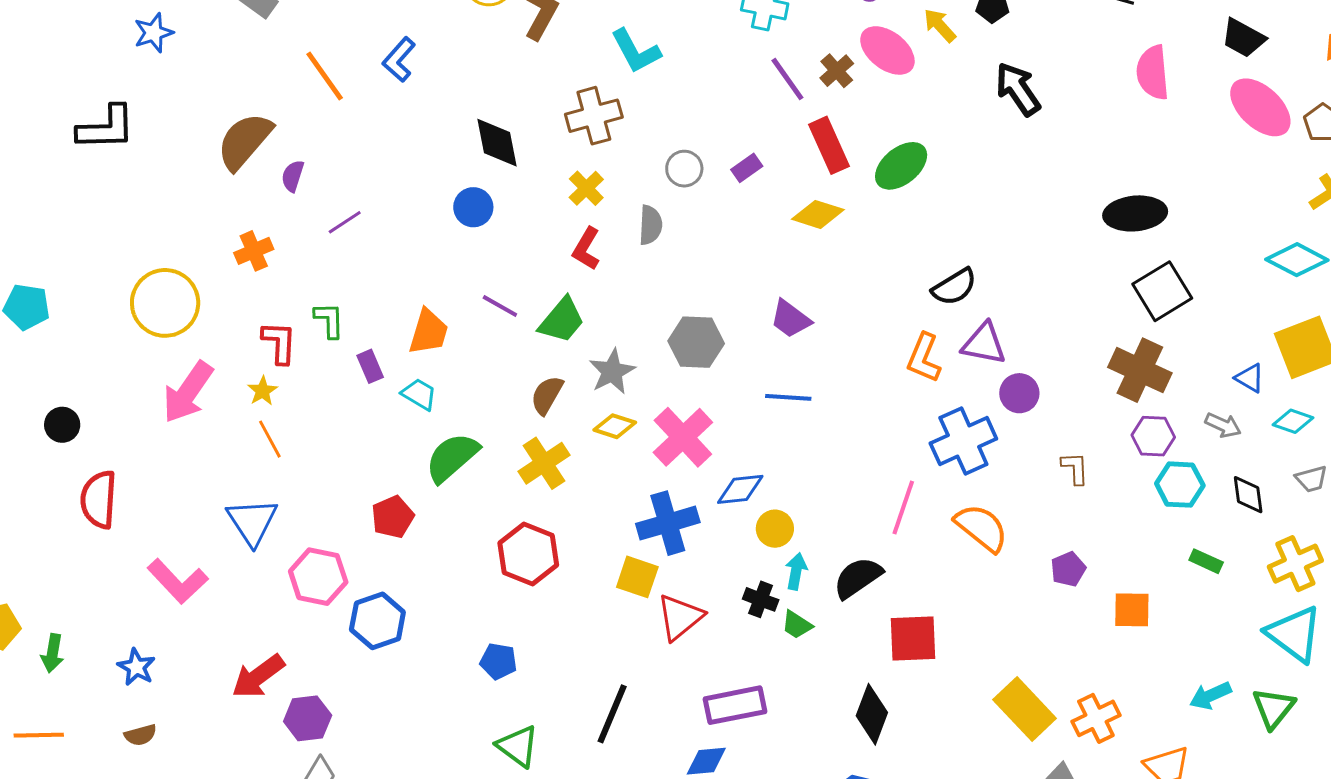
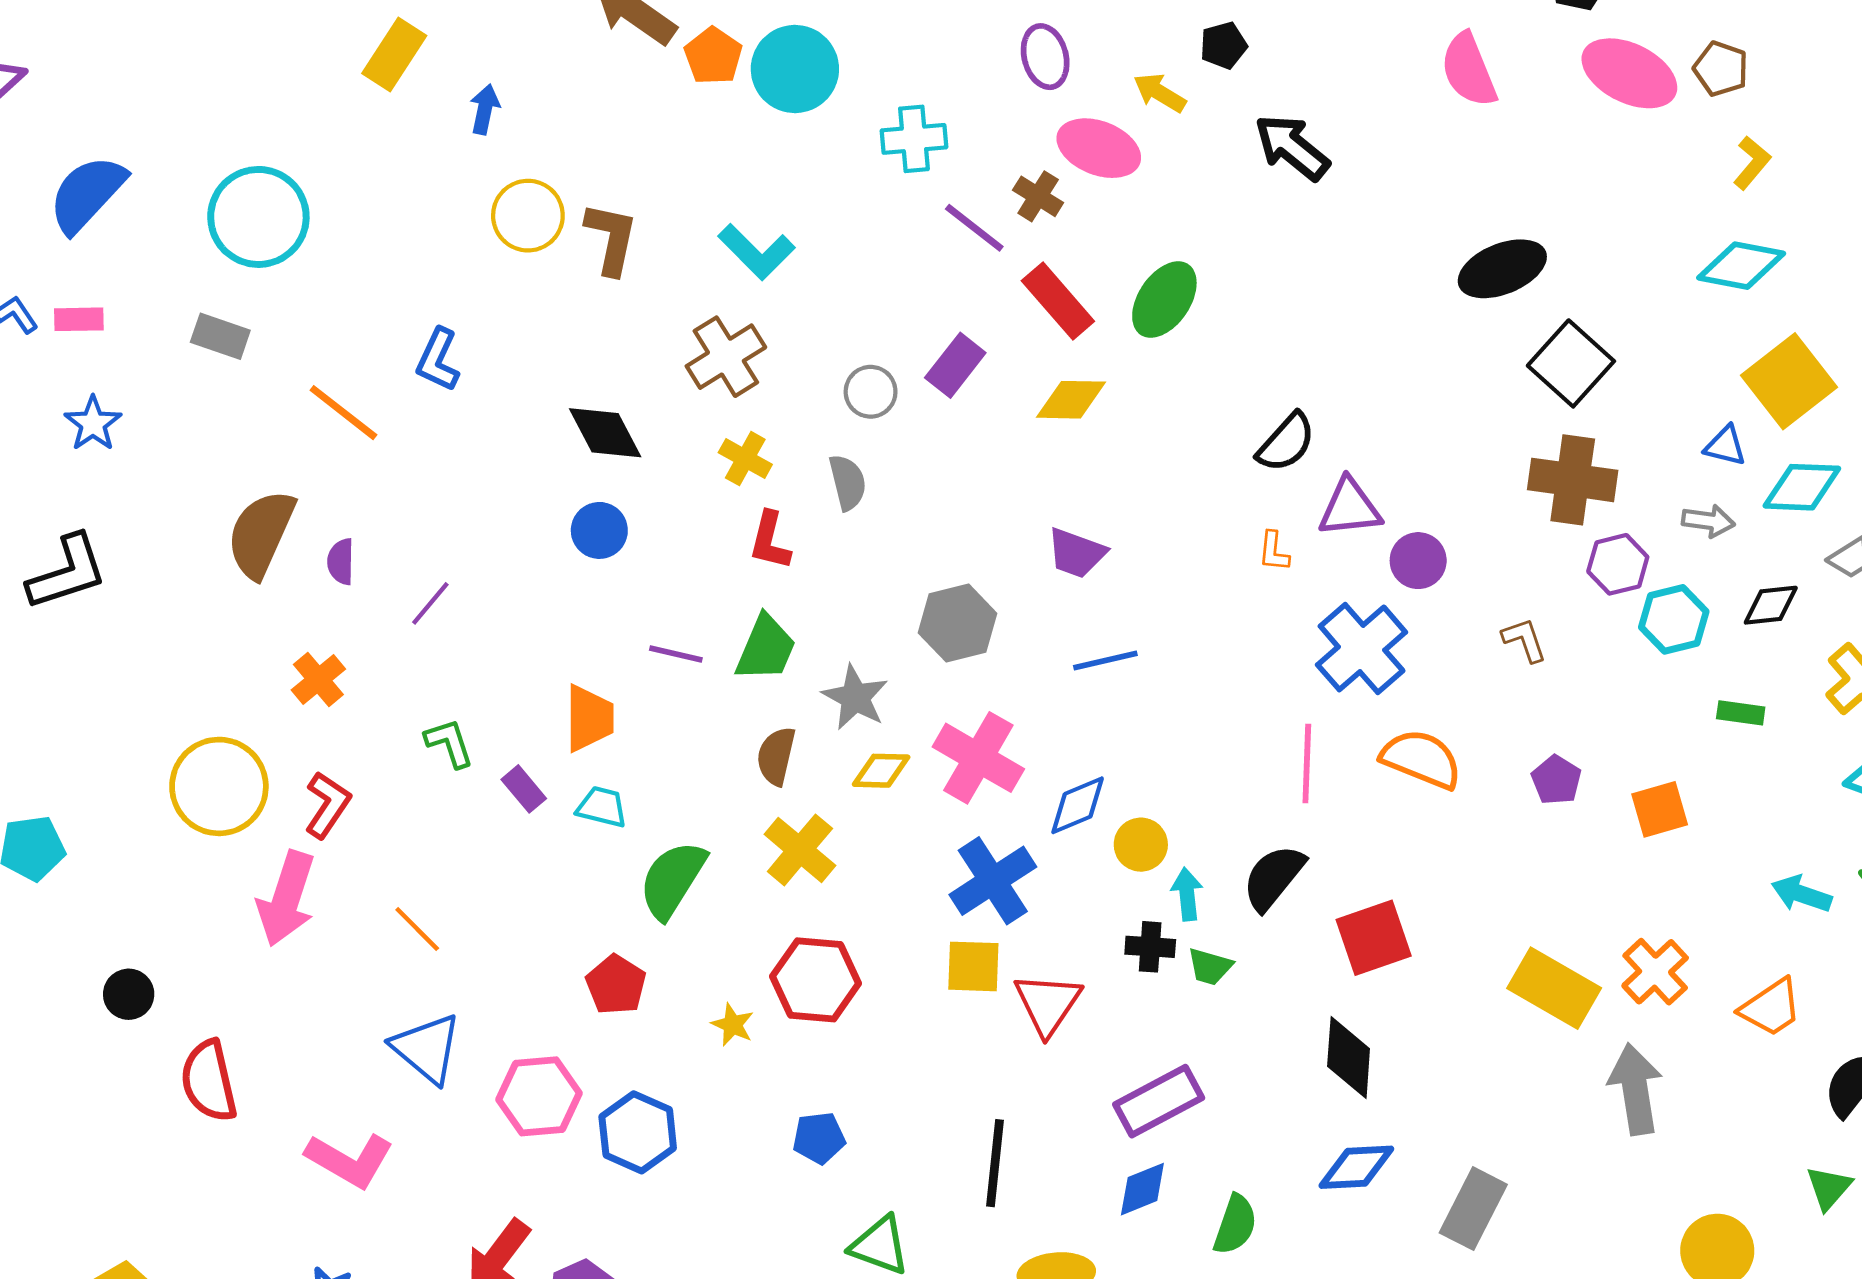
purple rectangle: (747, 168) -> (955, 365), size x1.4
red L-shape: (279, 343) -> (327, 805), moved, turned 48
orange L-shape: (924, 358) -> (1274, 551), size x0.6
yellow star: (262, 391) -> (733, 1025), moved
cyan diamond: (1293, 421) -> (1802, 487), size x1.4
black diamond: (1248, 495) -> (1771, 605), turned -72
cyan arrow: (1210, 696) -> (1801, 894), turned 60

